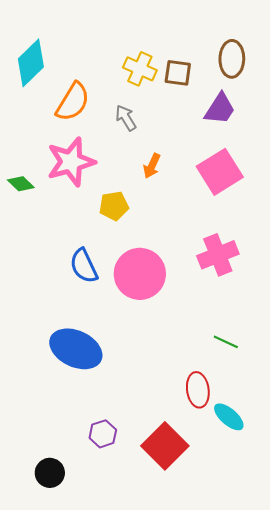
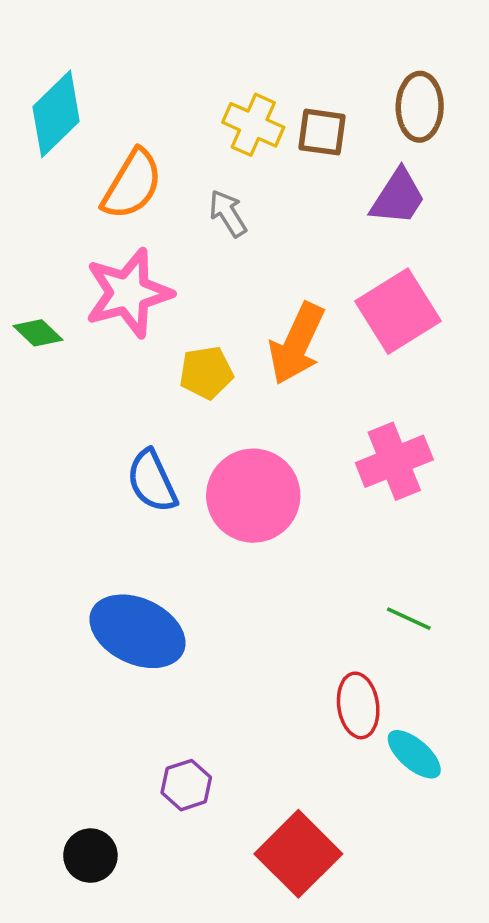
orange arrow: (152, 166) -> (297, 344), moved, size x1.8
red square: (165, 446) -> (298, 854), moved

